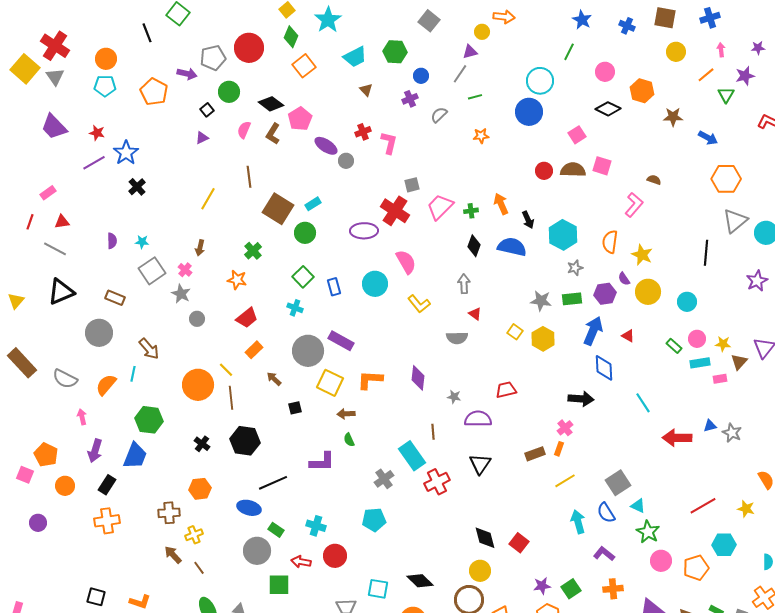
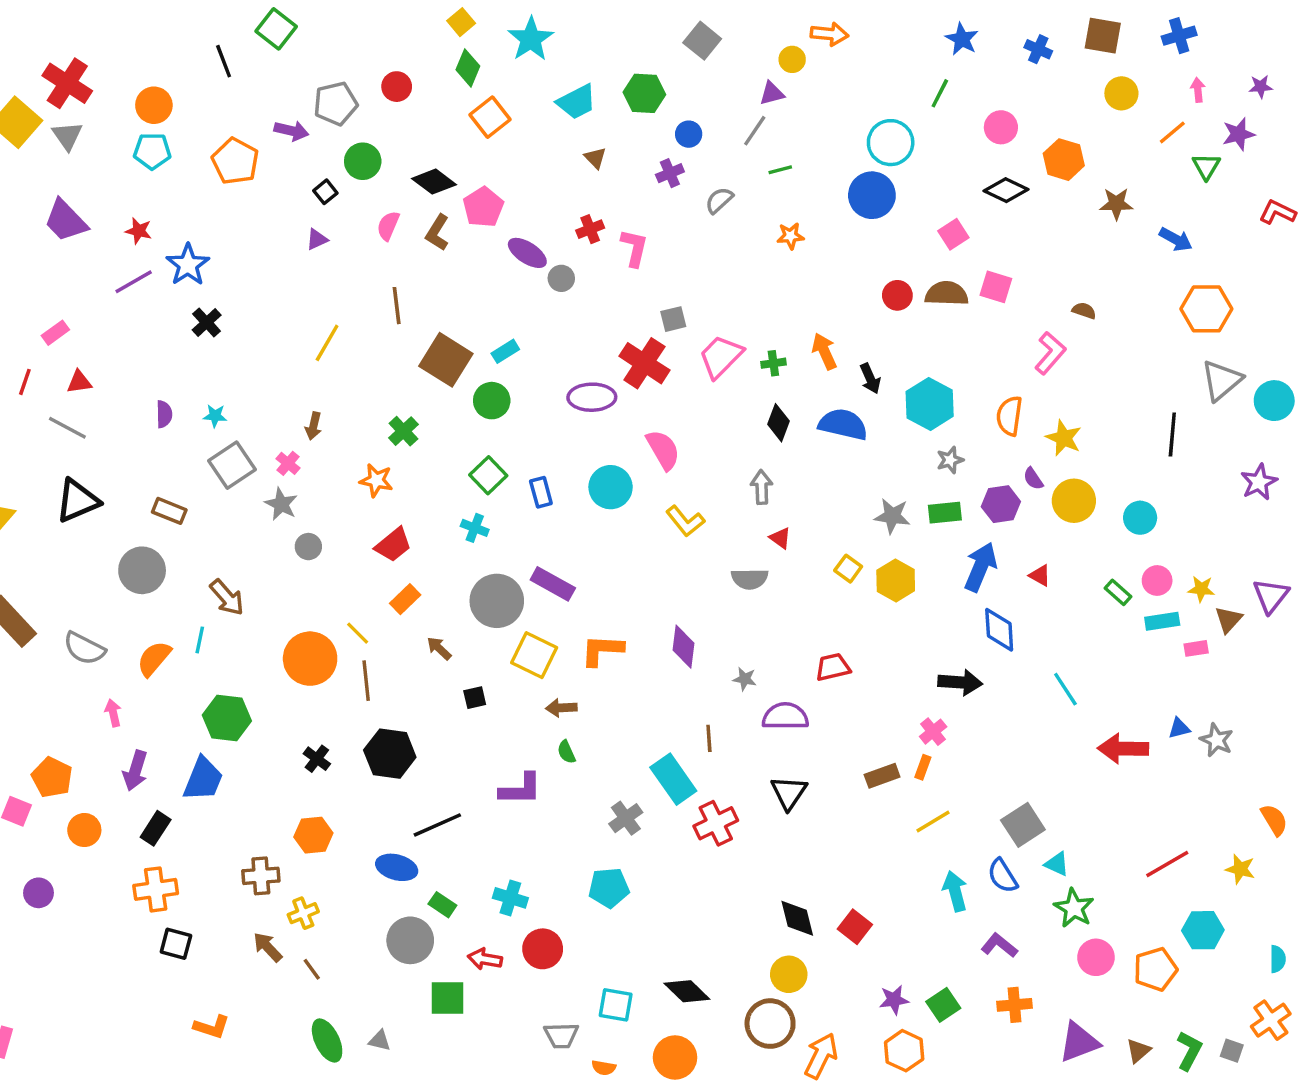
red circle: (249, 48) -> (397, 87), size x0.6
black square: (96, 597) -> (176, 944), moved

